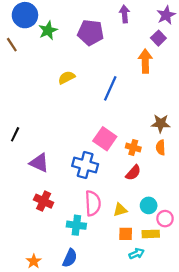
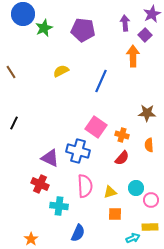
purple arrow: (125, 14) -> (125, 23), moved
brown line: (12, 45) -> (11, 72), moved
orange semicircle: (161, 147) -> (149, 145), moved
purple triangle: (39, 163) -> (50, 158), moved
cyan cross: (76, 225) -> (59, 206), moved
yellow rectangle: (151, 234) -> (150, 227), moved
cyan arrow: (137, 254) -> (133, 238), moved
blue semicircle: (70, 258) -> (78, 233), moved

